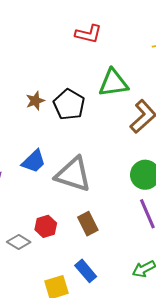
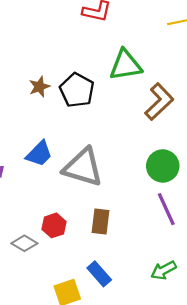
brown rectangle: (88, 224) -> (100, 221), turned 35

